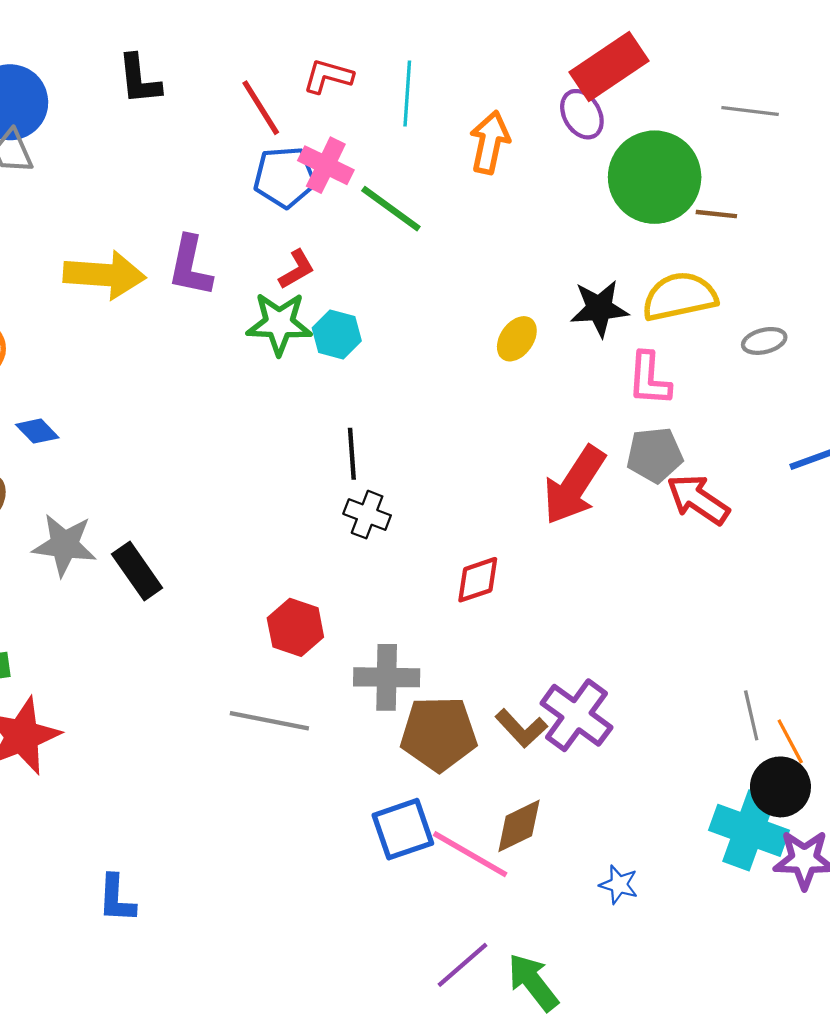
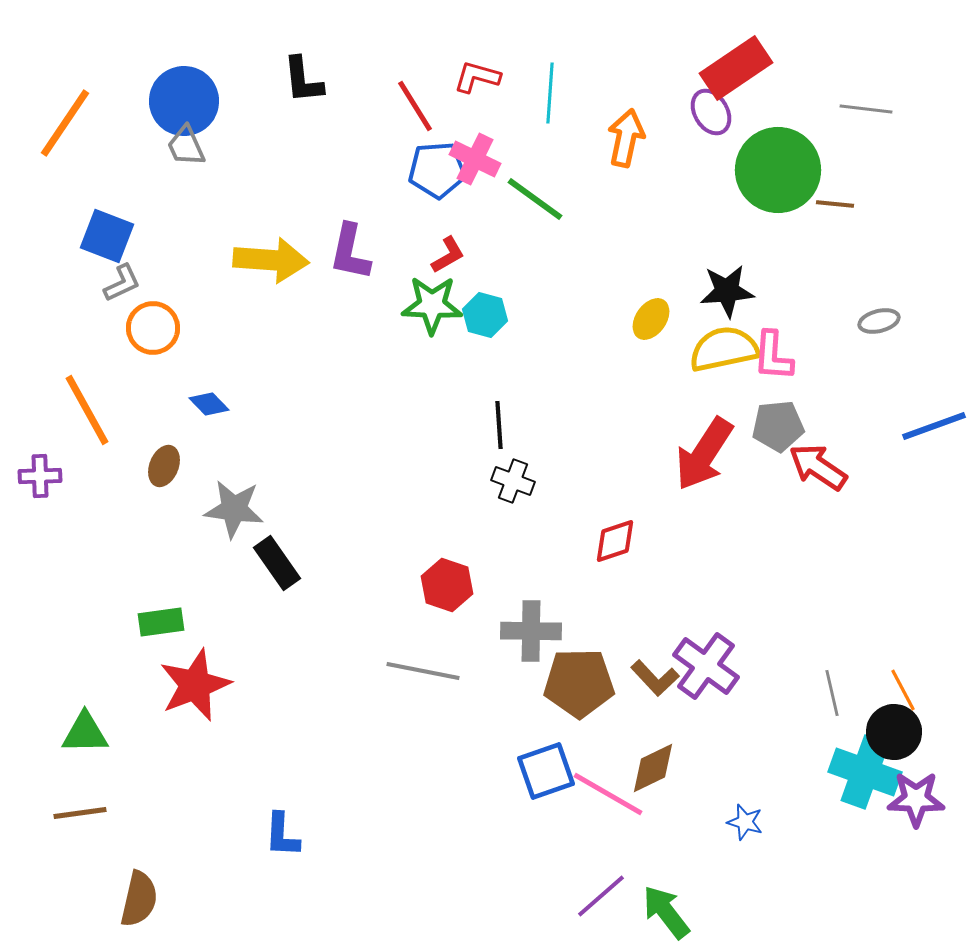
yellow semicircle: (680, 296) -> (724, 349), moved
black rectangle: (137, 571) -> (277, 563), moved
gray line: (751, 715) -> (832, 693), moved

